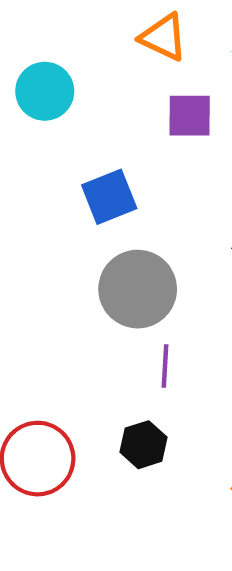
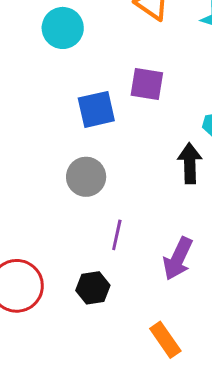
purple square: (190, 116) -> (147, 84), moved
gray circle: (138, 289) -> (86, 177), moved, size x0.7

